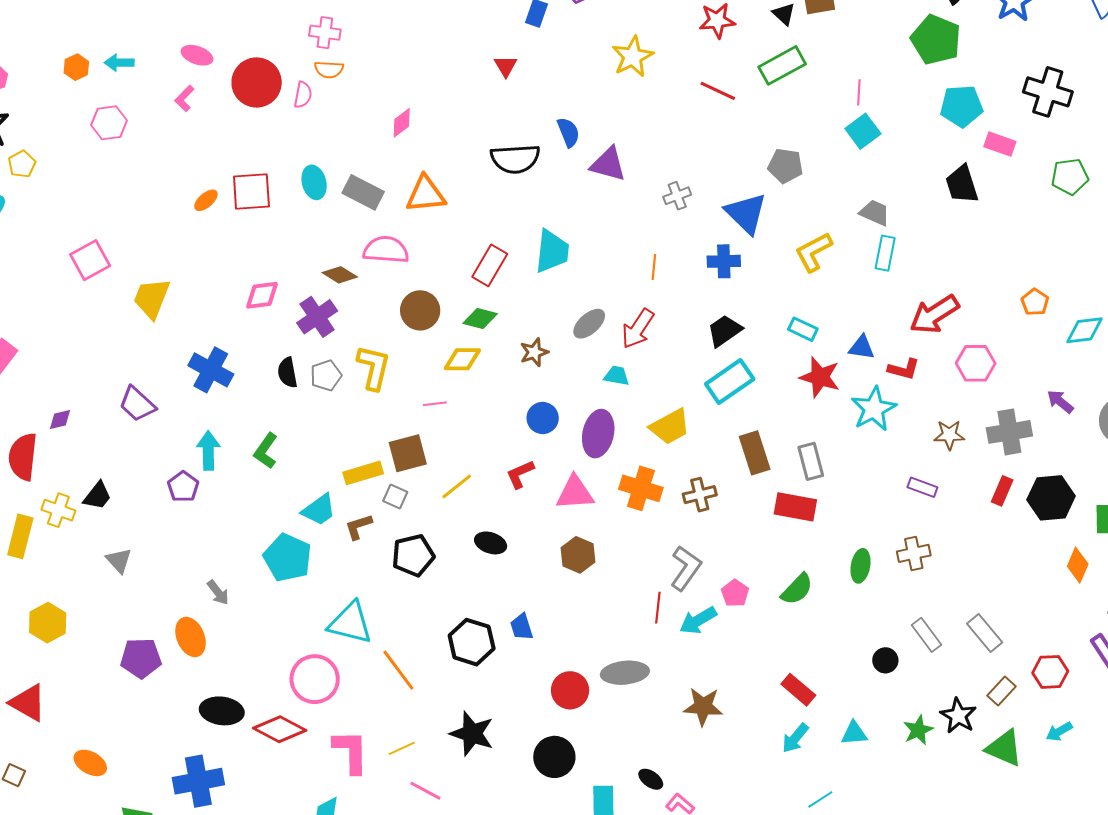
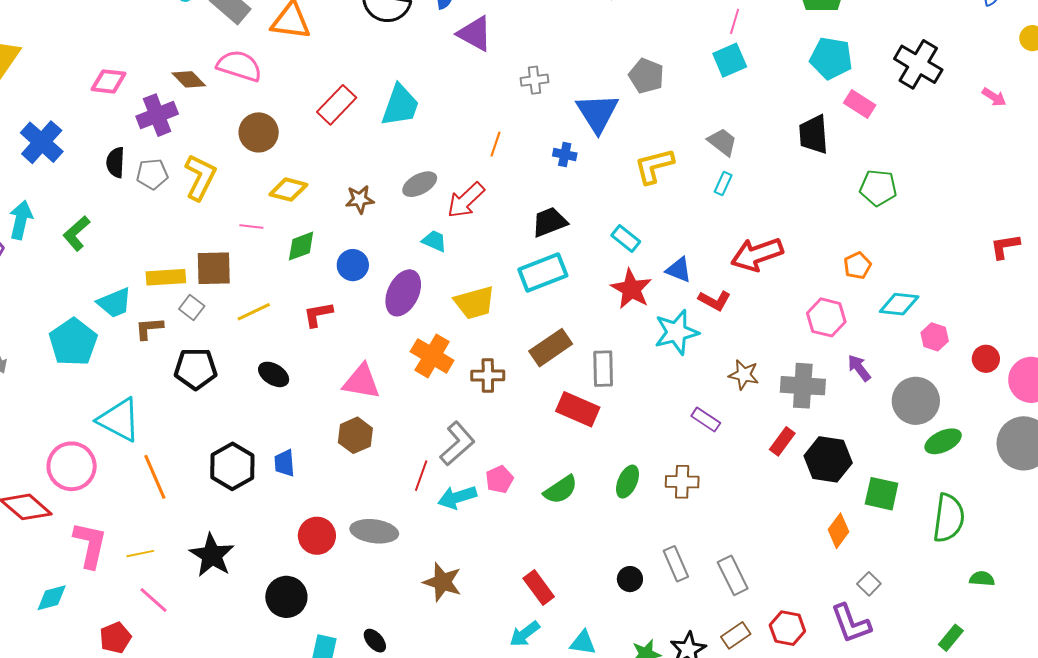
green pentagon: (1070, 177) -> (878, 188), moved
cyan rectangle: (885, 253) -> (723, 184), size x0.7
blue cross: (724, 261) -> (565, 155), size x0.7
green diamond: (480, 319) -> (301, 246), moved, turned -48
pink hexagon: (976, 363) -> (826, 317), moved
brown rectangle: (755, 453) -> (551, 348), turned 60
pink triangle: (575, 493) -> (361, 382), moved
brown hexagon: (578, 555) -> (355, 435), moved

